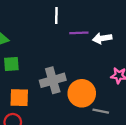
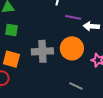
orange circle: (82, 93) -> (72, 48), moved

